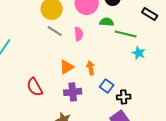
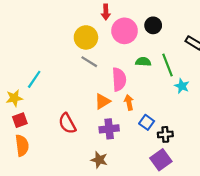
green semicircle: (107, 22) -> (143, 62), moved
pink semicircle: (79, 34) -> (119, 79), moved, size x1.5
green line: (126, 34) -> (167, 65), turned 55

